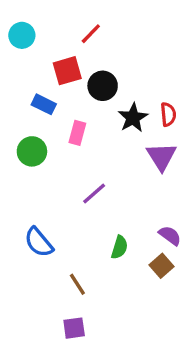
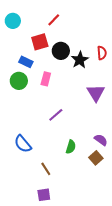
red semicircle: (168, 114) -> (102, 53), moved
black star: (133, 118) -> (80, 60), moved
green circle: (32, 151) -> (19, 81), moved

